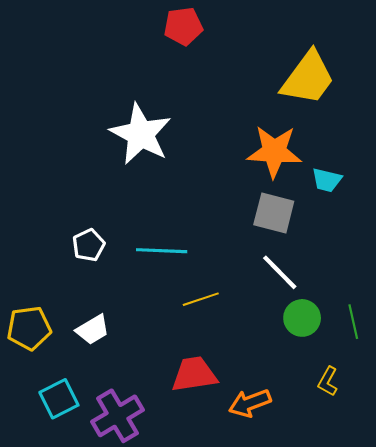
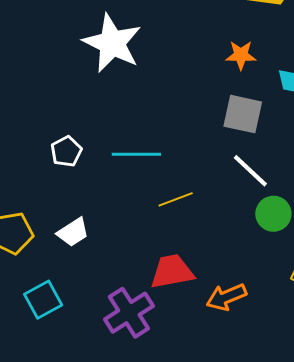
orange star: (274, 151) -> (241, 55), size x0.6
purple cross: (117, 416) -> (129, 313), moved

